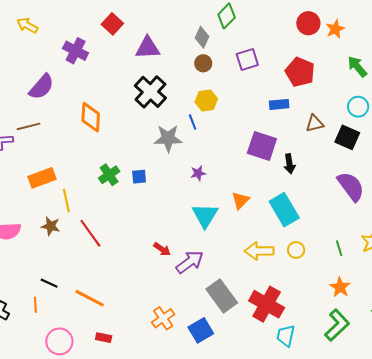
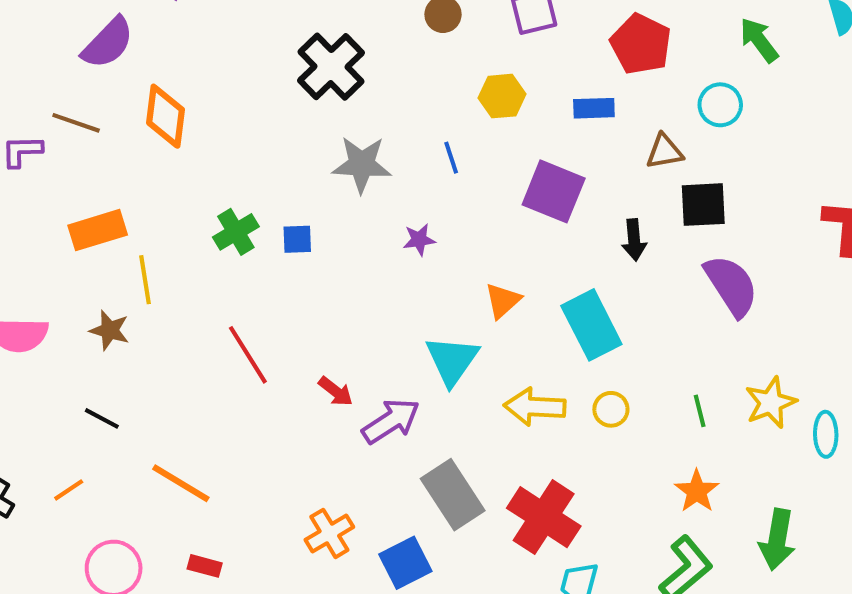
yellow hexagon: (206, 100) -> (502, 96), moved
cyan circle: (358, 107) -> (720, 105), moved
orange diamond: (91, 117) -> (165, 116), moved
blue line: (193, 122) -> (451, 158), moved
brown line: (28, 126) -> (76, 123), turned 30
black square: (347, 137) -> (703, 205), moved, turned -30
black arrow: (289, 164) -> (634, 240), moved
cyan triangle: (205, 215) -> (452, 360), moved
red line: (90, 233) -> (248, 355), moved
black line: (49, 283) -> (102, 418), moved
orange line: (35, 305) -> (69, 490), turned 56

